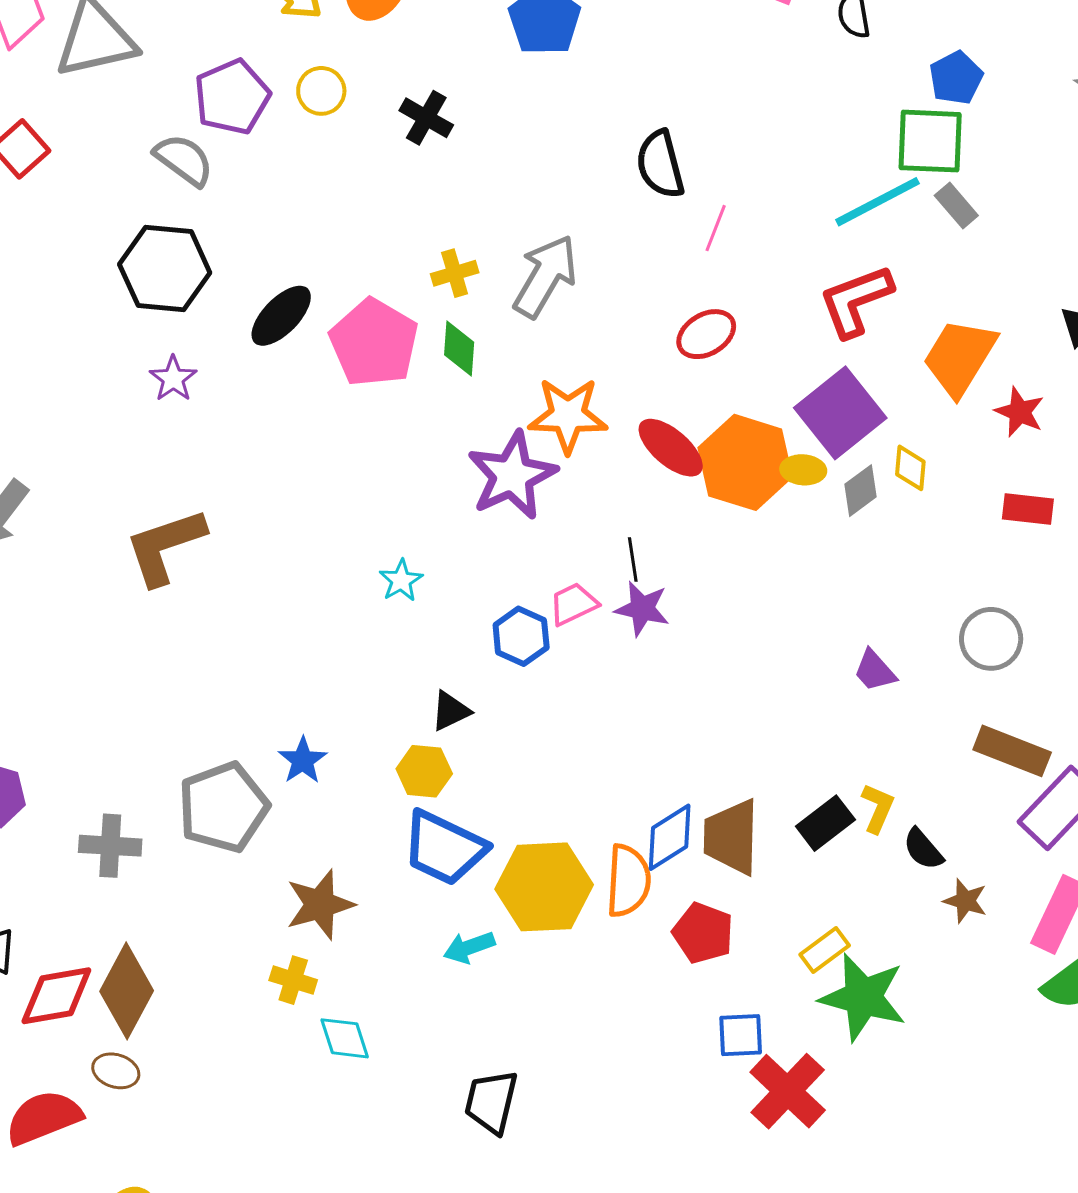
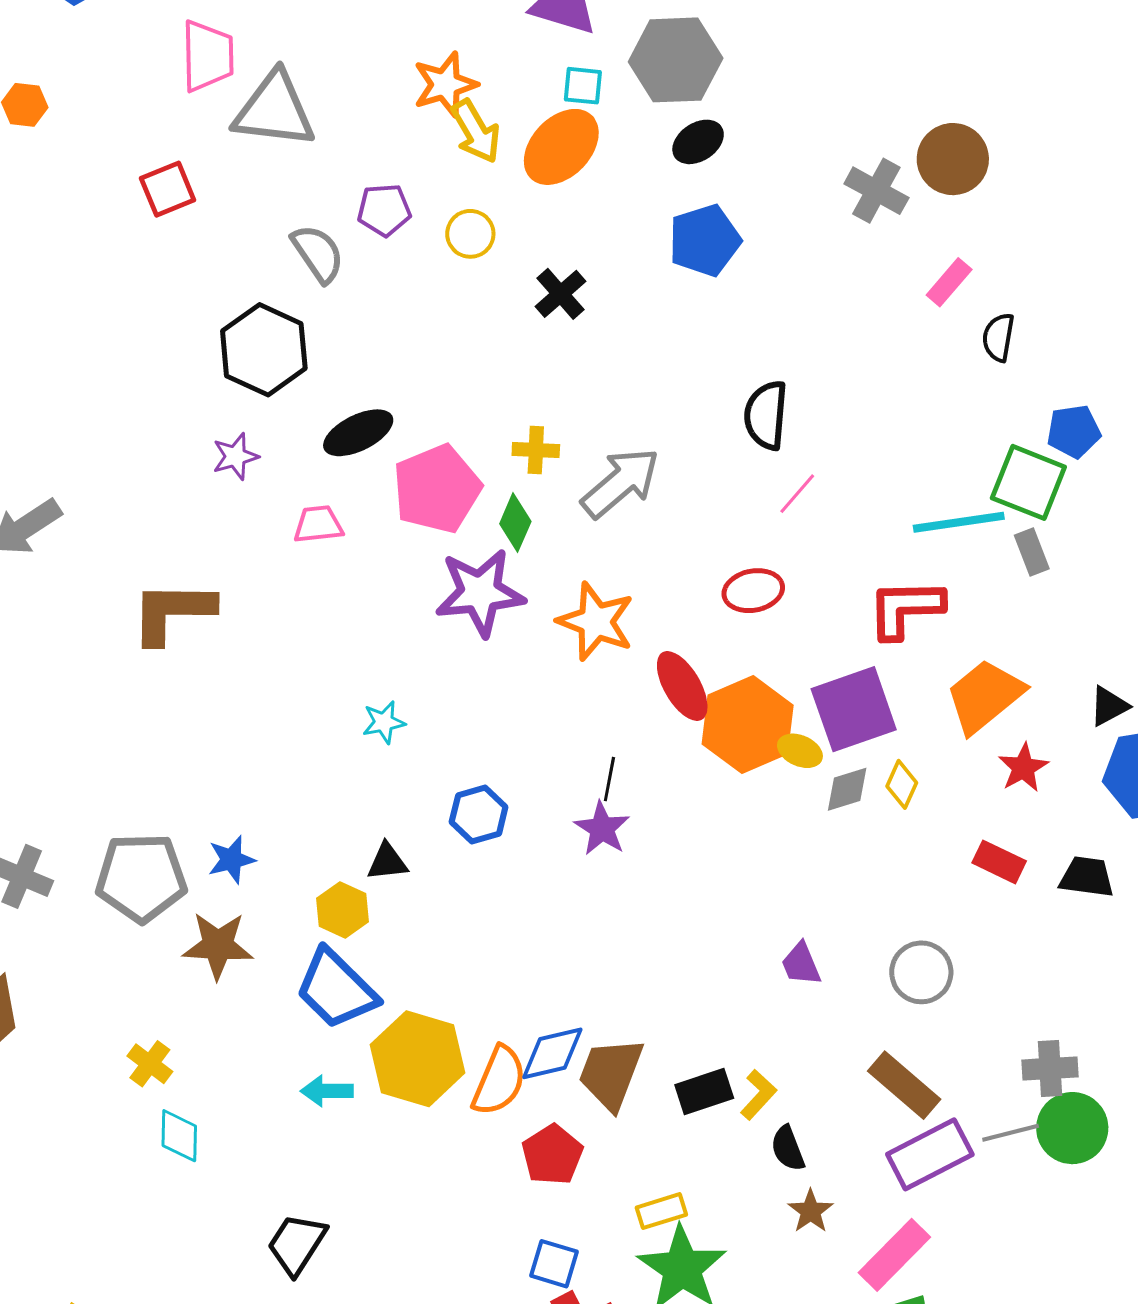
purple pentagon: (232, 97) -> (384, 210), size x0.7
purple star: (512, 475) -> (480, 593), moved
pink trapezoid: (573, 604) -> (318, 524), moved
brown star: (320, 905) -> (218, 945), moved

